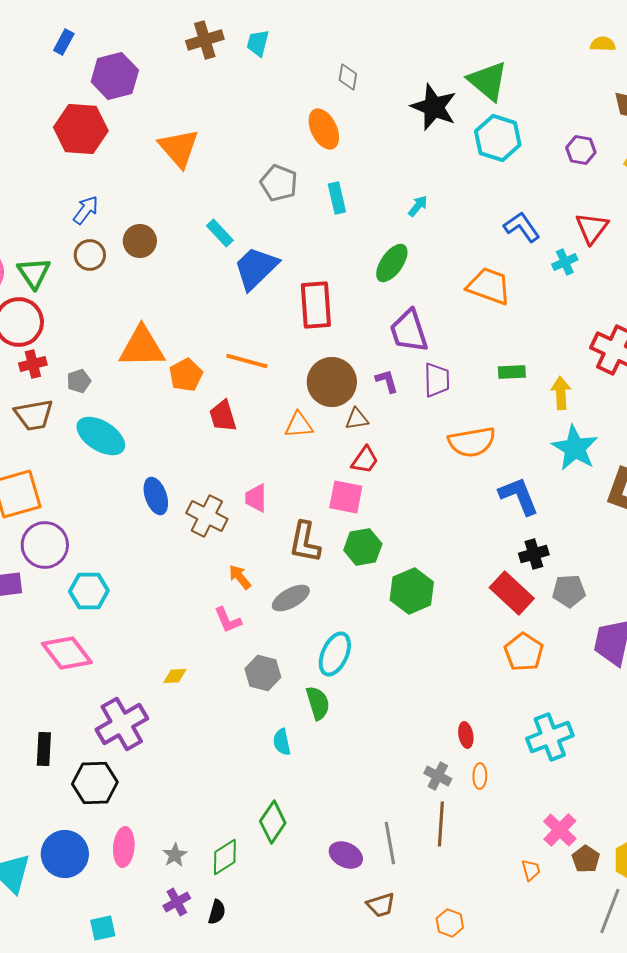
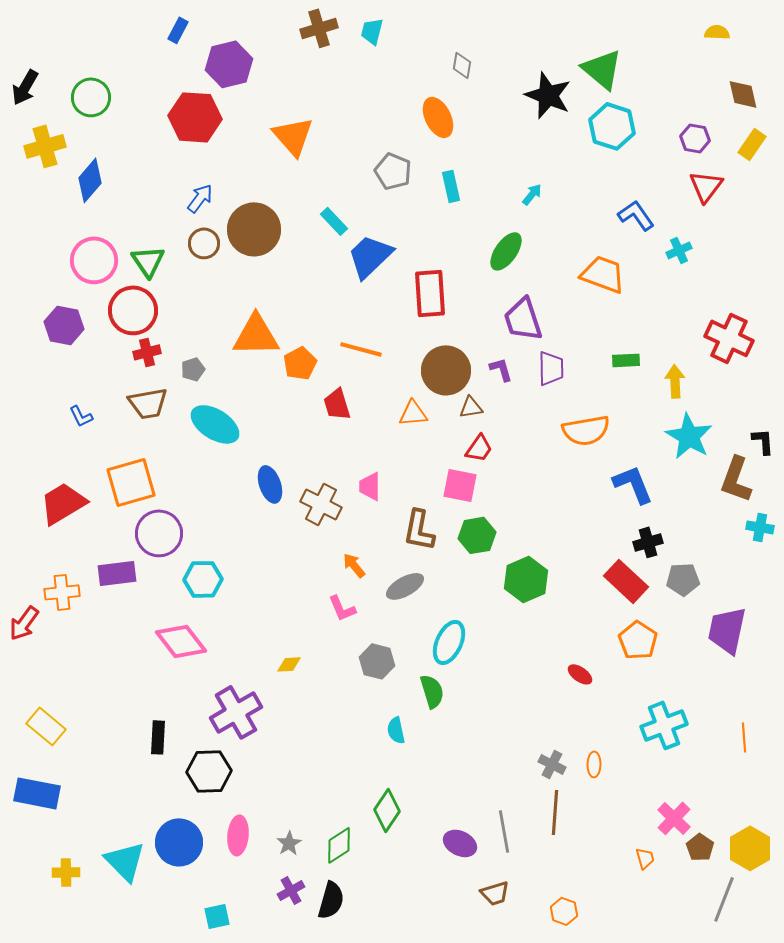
red triangle: (592, 228) -> (706, 186), moved
brown circle: (140, 241) -> (254, 229), size x1.6
red ellipse: (466, 735) -> (580, 674), moved, turned -45
black semicircle: (217, 912) -> (331, 900), size x1.5

